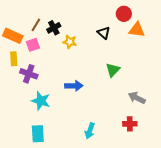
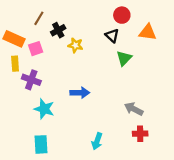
red circle: (124, 14) -> (122, 15), moved
brown line: (36, 25) -> (39, 18), moved
green triangle: (113, 70) -> (124, 58), moved
gray arrow: (137, 98) -> (134, 109), moved

